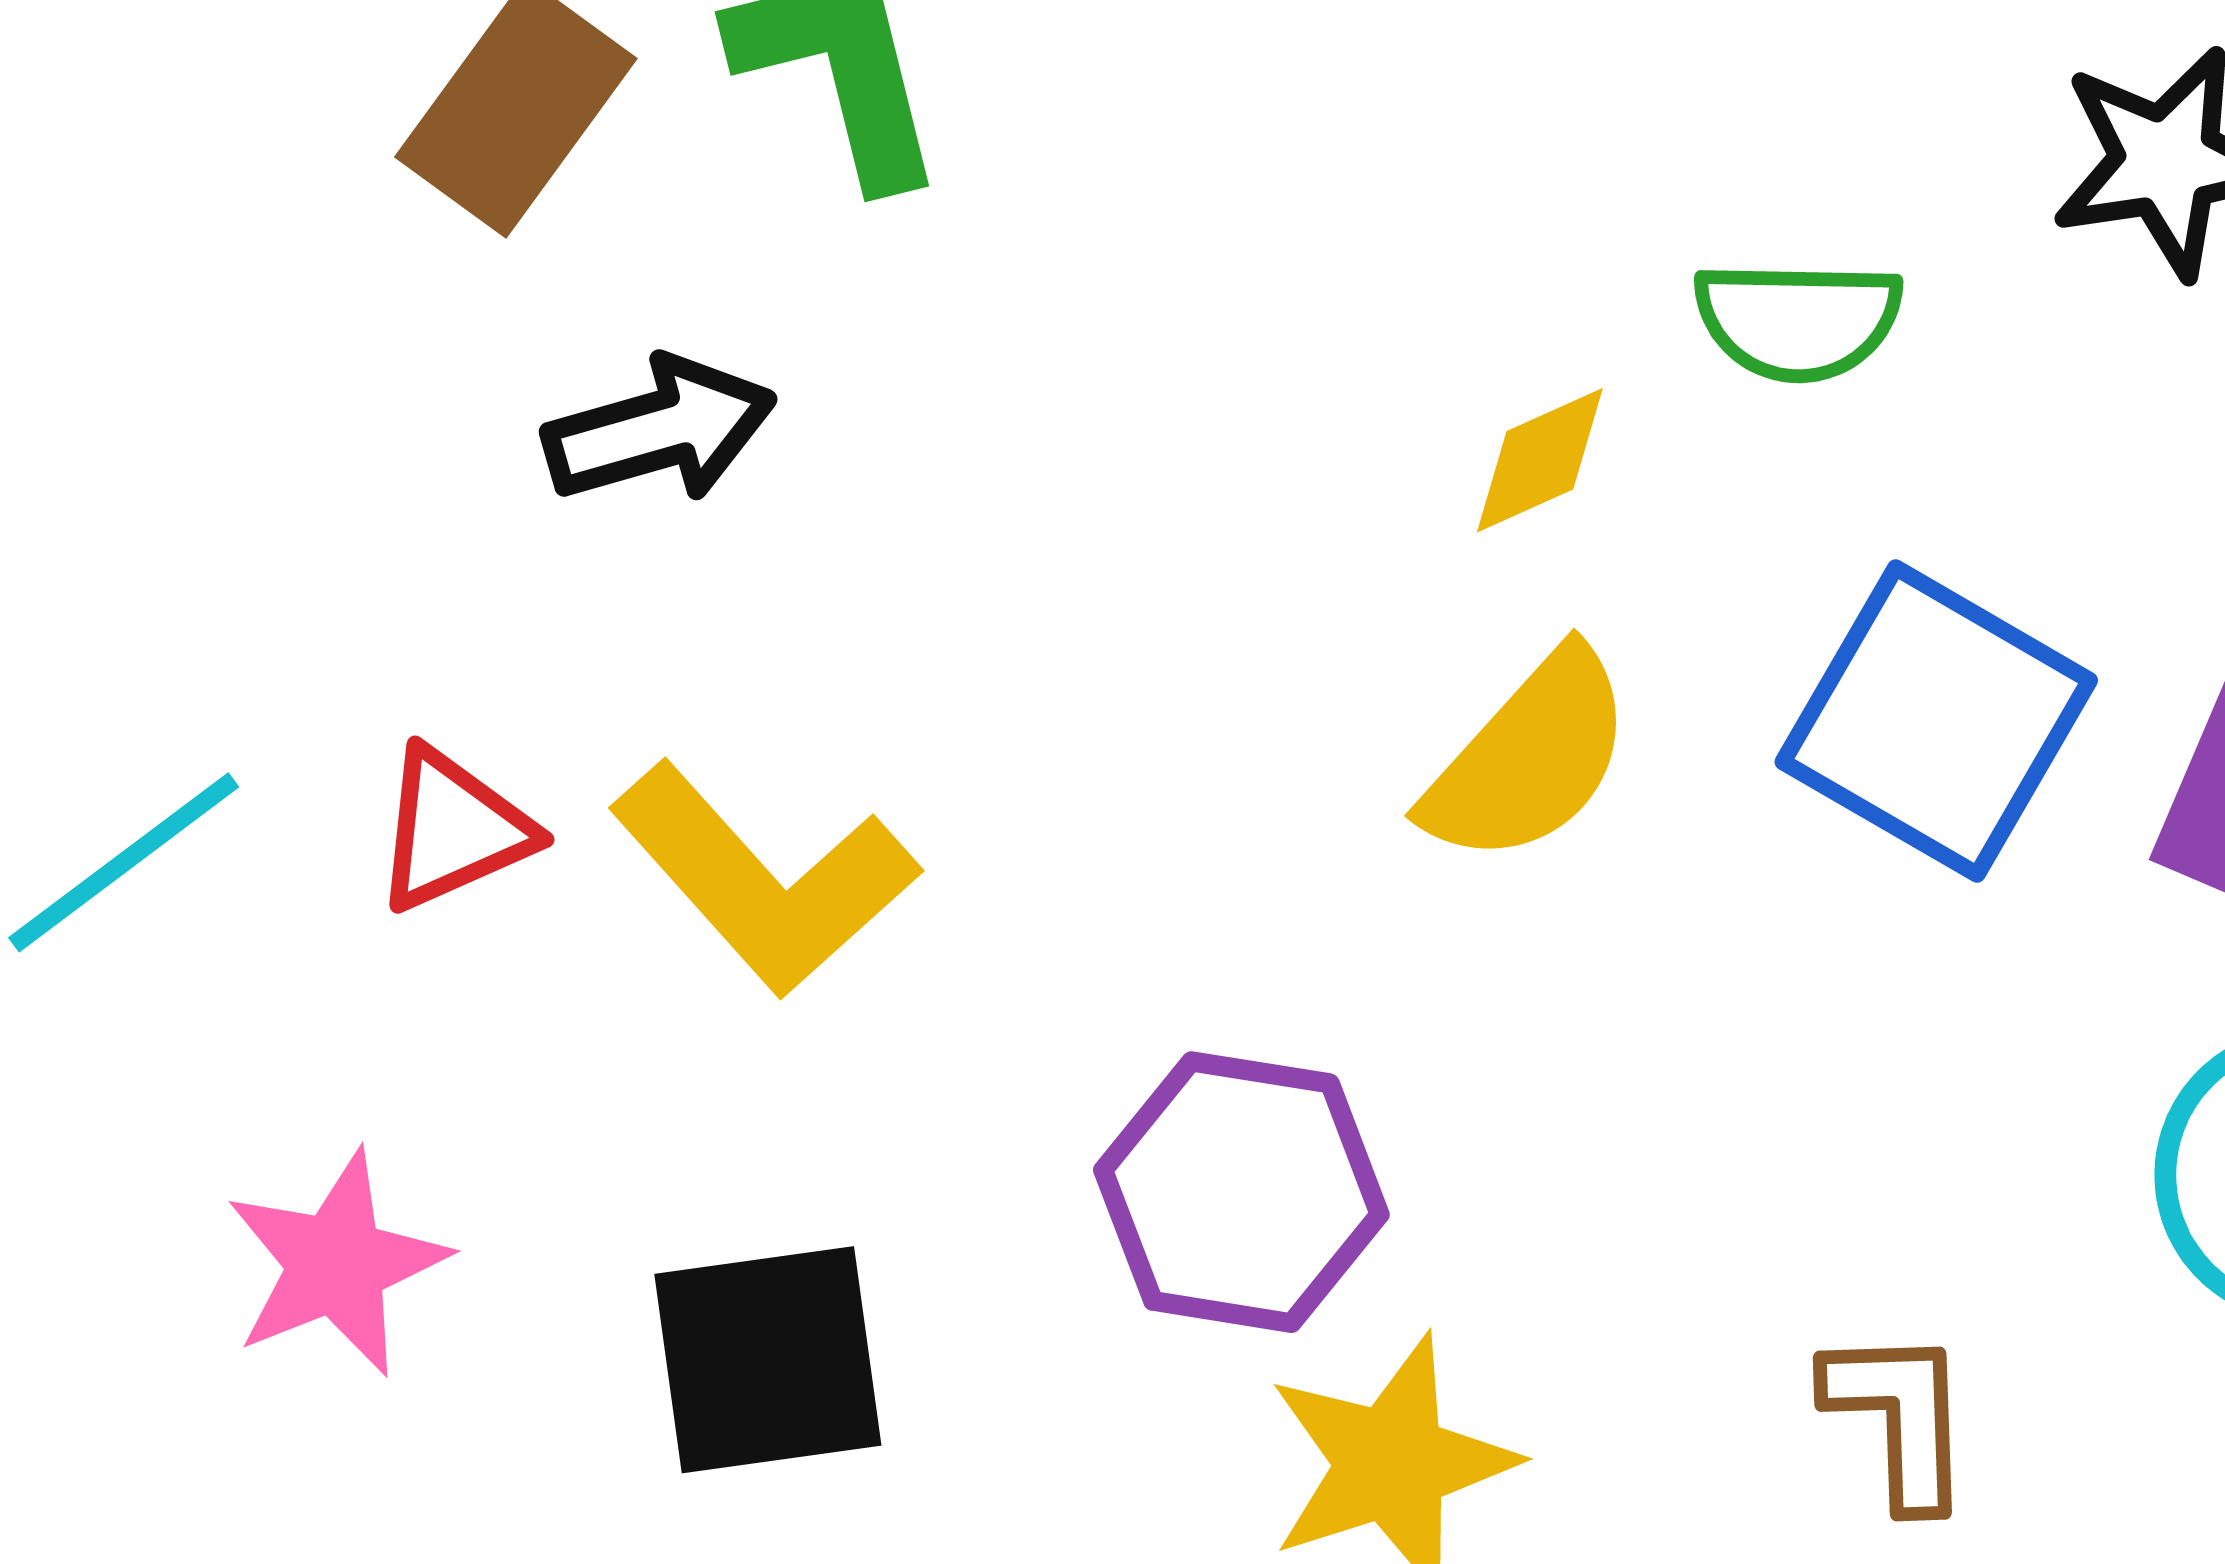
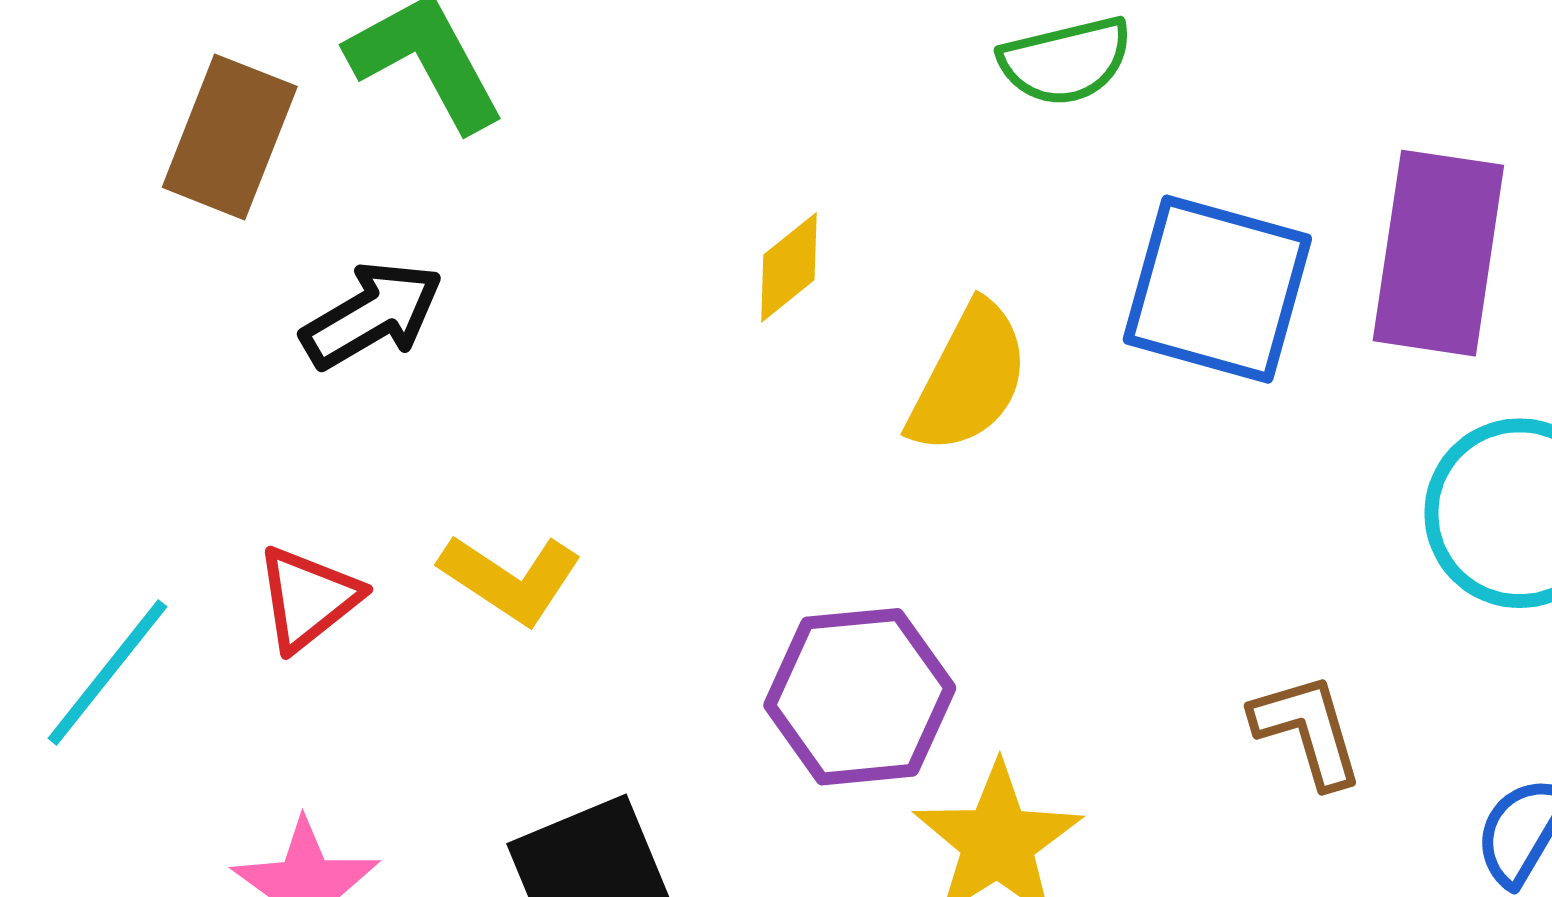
yellow diamond: (1540, 460) -> (789, 267), moved
yellow L-shape: (764, 879) -> (510, 579), size x0.7

